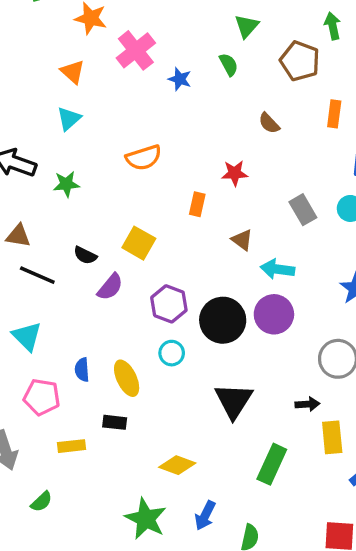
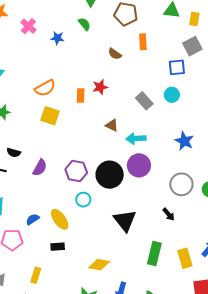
pink cross: (136, 50) -> (28, 26), size x0.7
orange rectangle: (334, 114) -> (143, 42), moved
orange rectangle: (197, 204) -> (81, 95), moved
yellow square: (139, 243) -> (50, 116), moved
black semicircle: (85, 255) -> (14, 153), moved
blue semicircle: (82, 370) -> (33, 219), turned 72
black arrow: (307, 404) -> (169, 214), turned 64
yellow rectangle: (332, 437) -> (185, 258), moved
yellow rectangle: (71, 446) -> (36, 275), moved, turned -56

